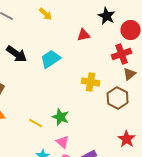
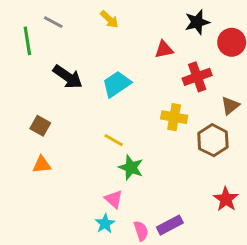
black star: (107, 16) -> (197, 22), turned 30
red cross: (122, 54) -> (197, 77), moved
yellow line: (36, 123) -> (114, 140), moved
pink triangle: (63, 142) -> (114, 199), moved

